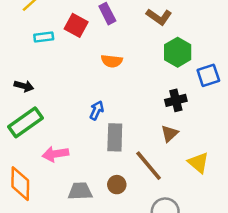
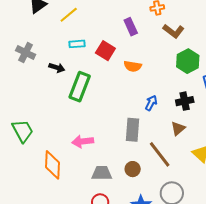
red square: (76, 25) -> (105, 51), moved
black arrow: (24, 86) -> (57, 68), moved
blue arrow: (97, 110) -> (151, 103), moved
green rectangle: (26, 122) -> (80, 87), moved, turned -36

